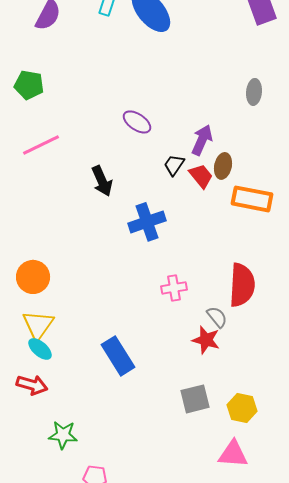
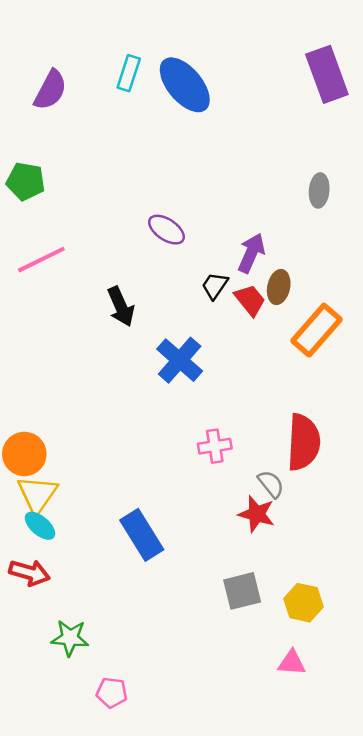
orange rectangle: (252, 199) -> (317, 330), turned -60
blue cross: (147, 222) -> (180, 360), turned -30
orange circle: (33, 277) -> (24, 454), moved
pink triangle: (233, 454) -> (292, 663), size x0.7

